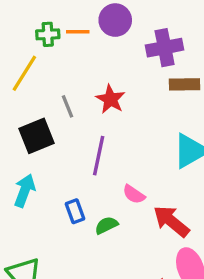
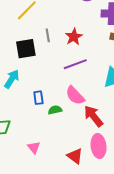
purple line: (99, 156) -> (75, 64), moved, turned 45
pink semicircle: (134, 194) -> (75, 95), size x1.5

